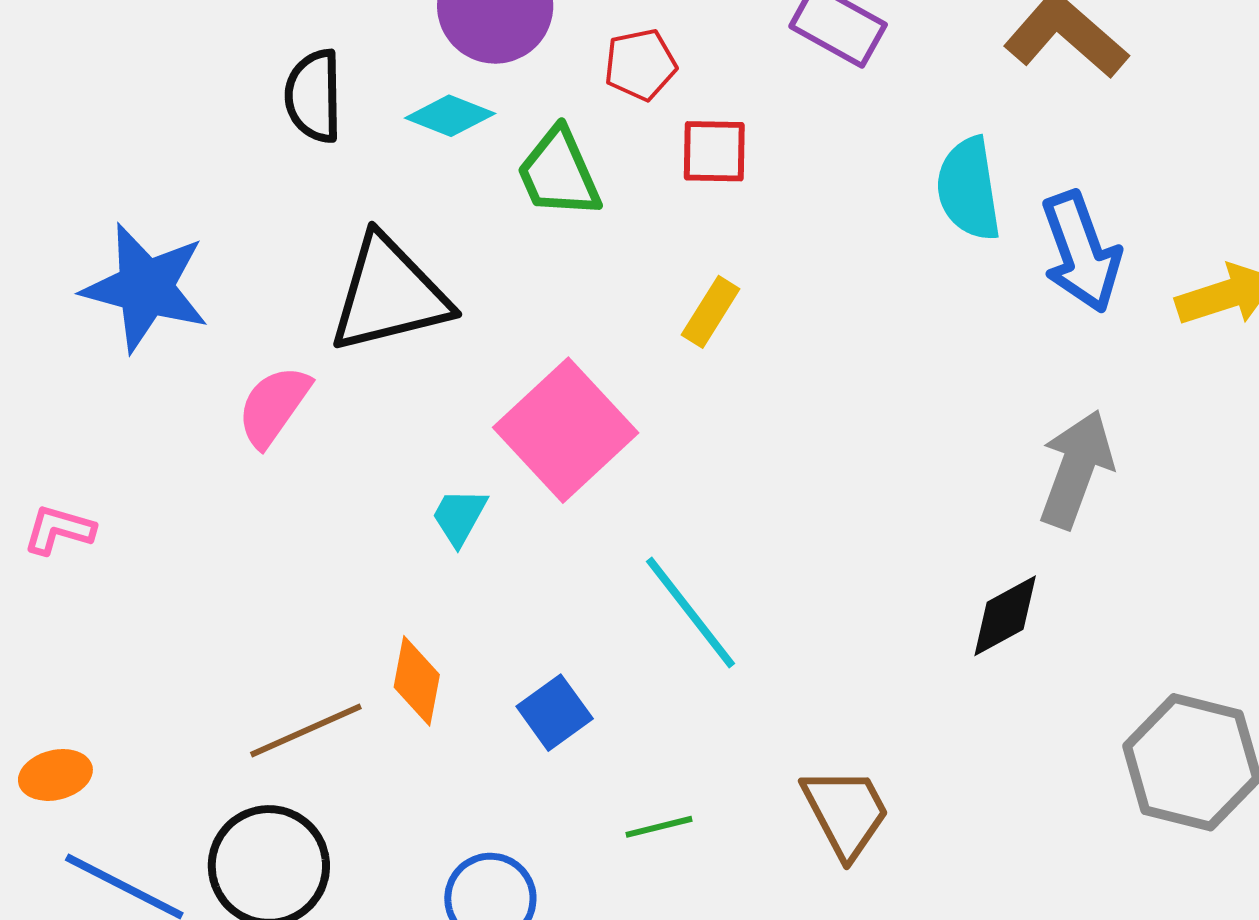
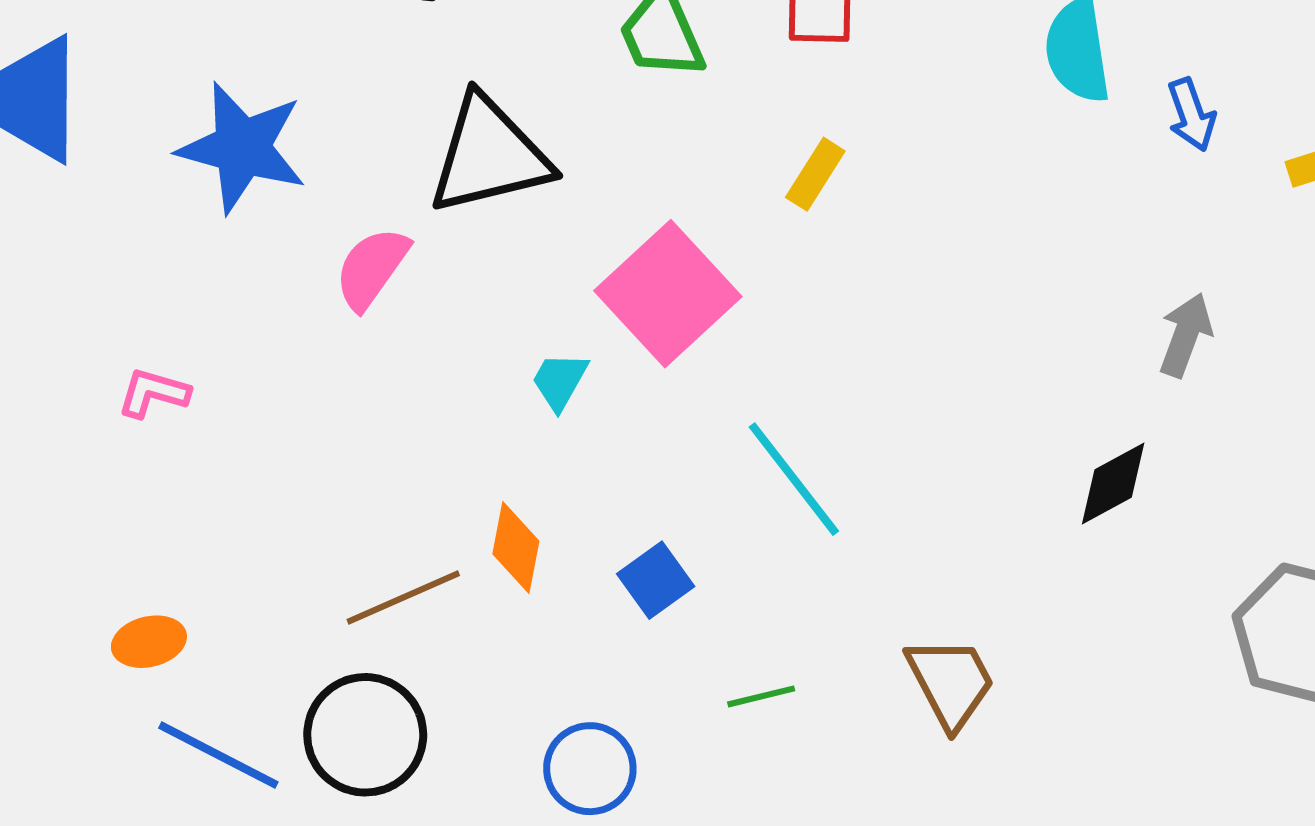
blue arrow: (1081, 252) -> (1191, 115), size x0.6
gray arrow: (1076, 469) -> (1186, 335), size x0.7

